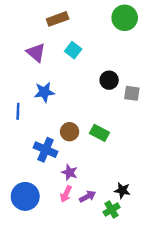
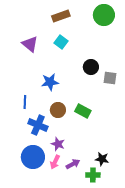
brown rectangle: (58, 19) -> (61, 16), moved
blue star: (44, 92) -> (50, 82), moved
blue line: (18, 111) -> (25, 102), moved
blue circle: (25, 196) -> (33, 157), moved
green cross: (111, 210) -> (93, 175), turned 32

